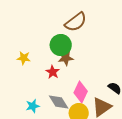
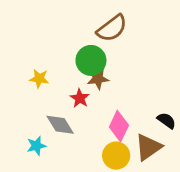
gray diamond: (59, 102) -> (60, 125), moved
cyan star: (33, 106) -> (36, 146), moved

